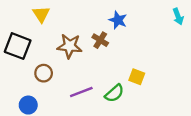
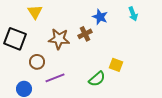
cyan arrow: (178, 17) -> (133, 14), moved
brown cross: (100, 40) -> (85, 34), turned 32
purple line: (81, 92) -> (55, 78), moved

